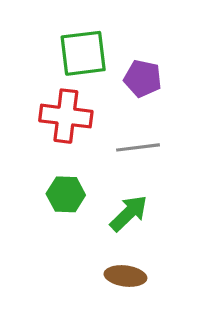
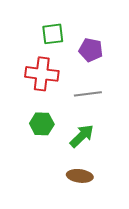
green square: (83, 53) -> (53, 34), size x0.7

